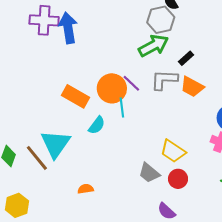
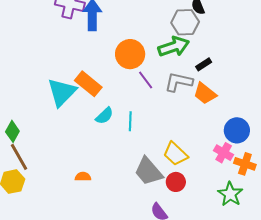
orange circle: (112, 88) -> (130, 54), moved
cyan line: (122, 107) -> (130, 121), moved
cyan triangle: (56, 144) -> (62, 92), moved
brown line: (37, 158) -> (19, 157), moved
gray trapezoid: (149, 173) -> (148, 171), size x1.4

